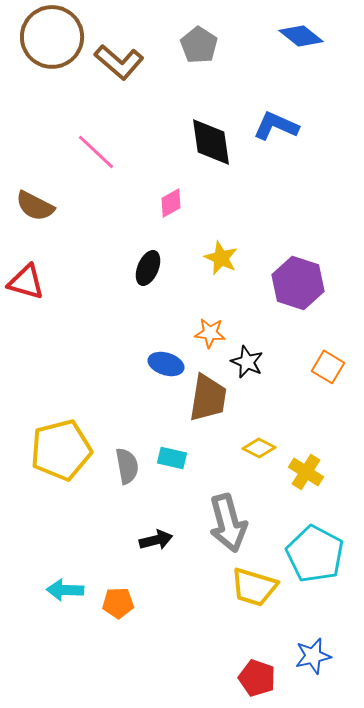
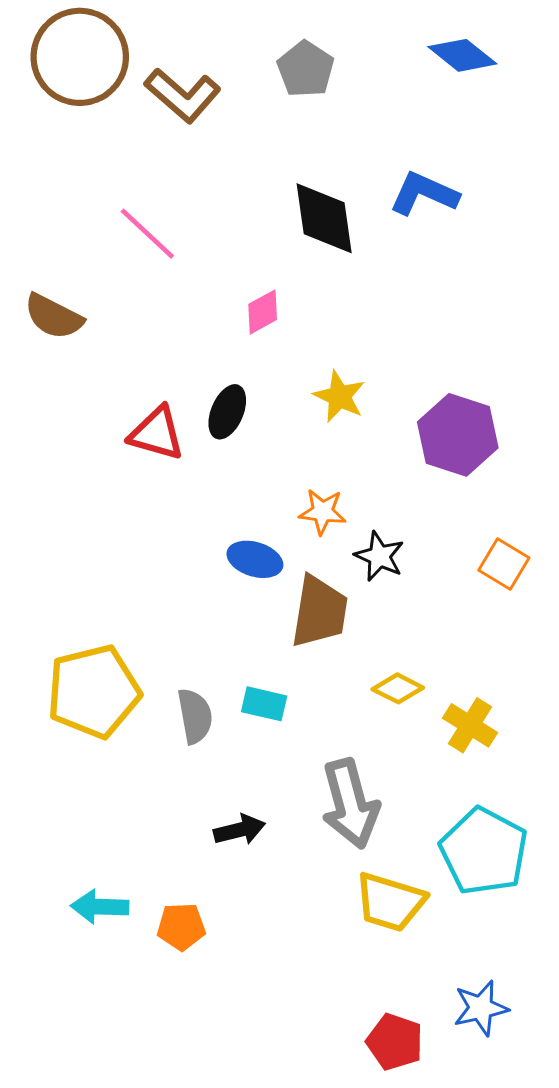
red triangle: (26, 282) -> (157, 433), moved

